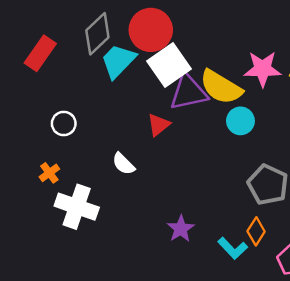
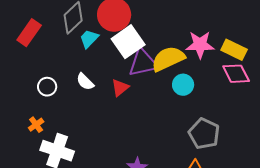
cyan trapezoid: (118, 61) -> (89, 39), size x0.7
yellow semicircle: (221, 87) -> (168, 59), turned 124
white semicircle: (123, 164) -> (85, 82), moved

